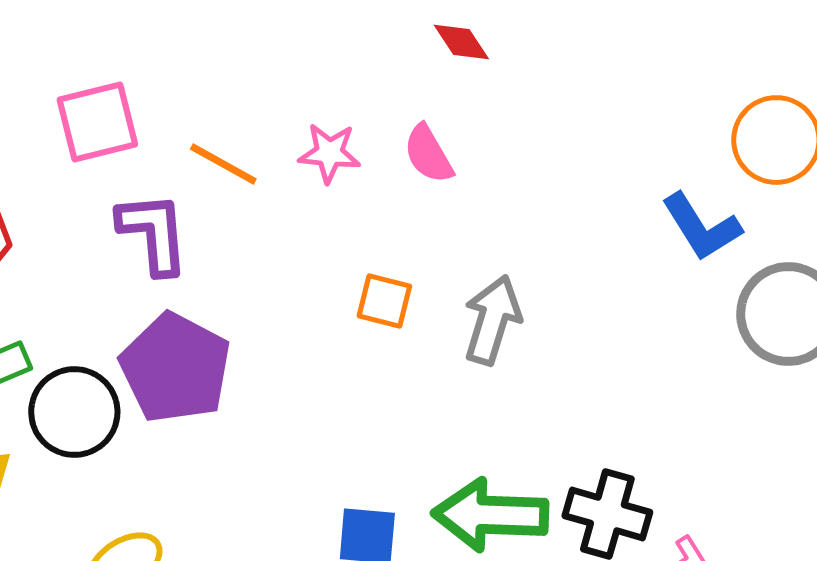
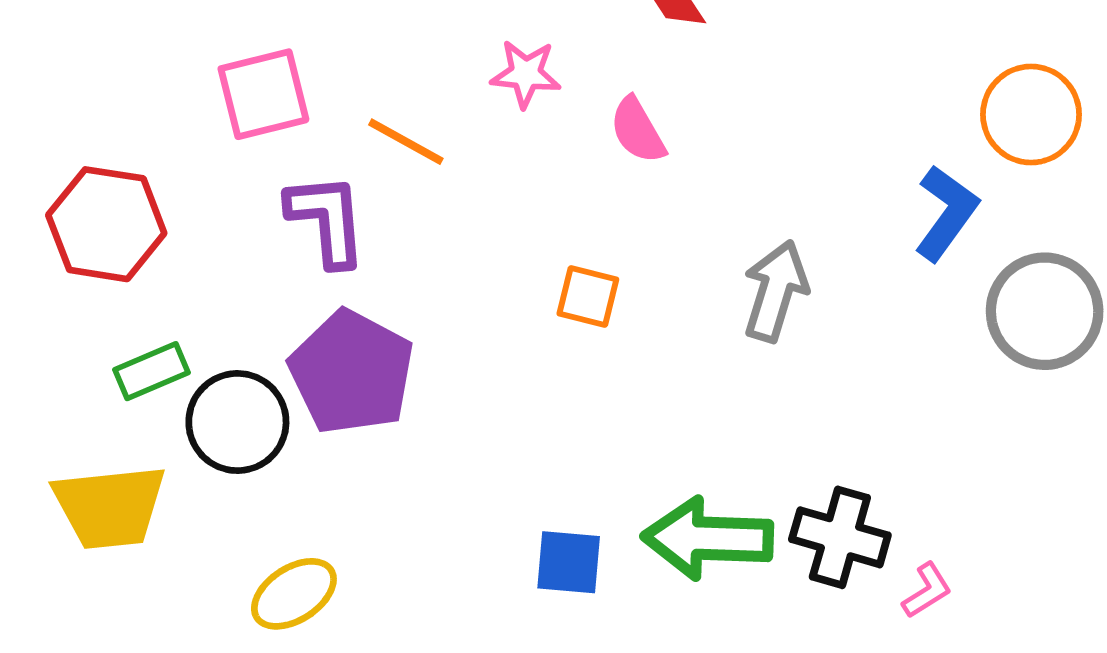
pink star: (329, 153) -> (526, 74), moved
blue L-shape: (701, 227) -> (946, 213), turned -112
gray arrow: (492, 320) -> (776, 291), moved

